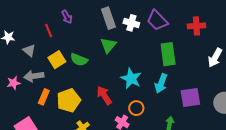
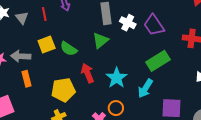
gray triangle: (29, 50) -> (22, 18), moved
green rectangle: (168, 54) -> (158, 61), turned 55
red arrow: (104, 95) -> (87, 73), moved
orange rectangle: (44, 97) -> (26, 79), turned -49
yellow pentagon: (69, 100) -> (63, 90), moved

